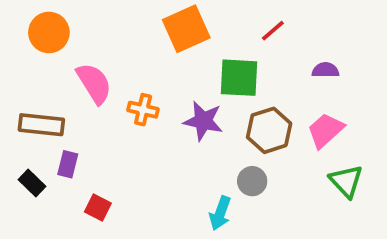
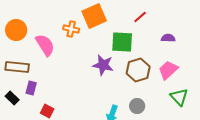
orange circle: (49, 32) -> (16, 30), moved
orange cross: (143, 110) -> (71, 29), moved
gray circle: (252, 181) -> (137, 106), moved

